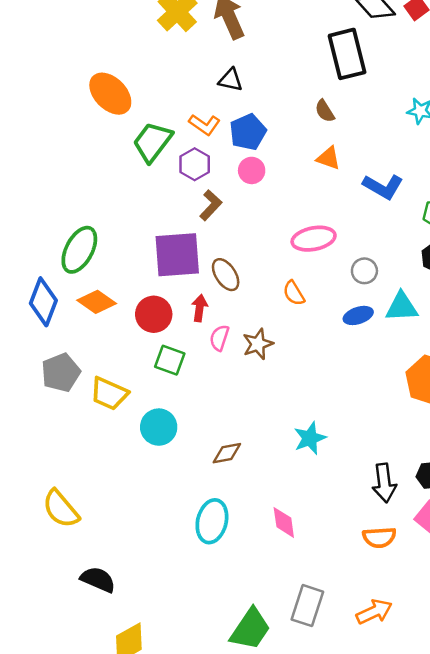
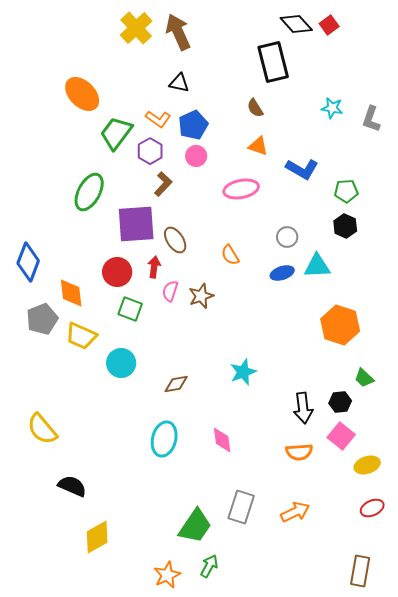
pink ellipse: (314, 239) -> (241, 189), moved
green ellipse: (79, 250) -> (89, 192), moved
orange diamond: (97, 302) -> (71, 293), moved, turned 48

